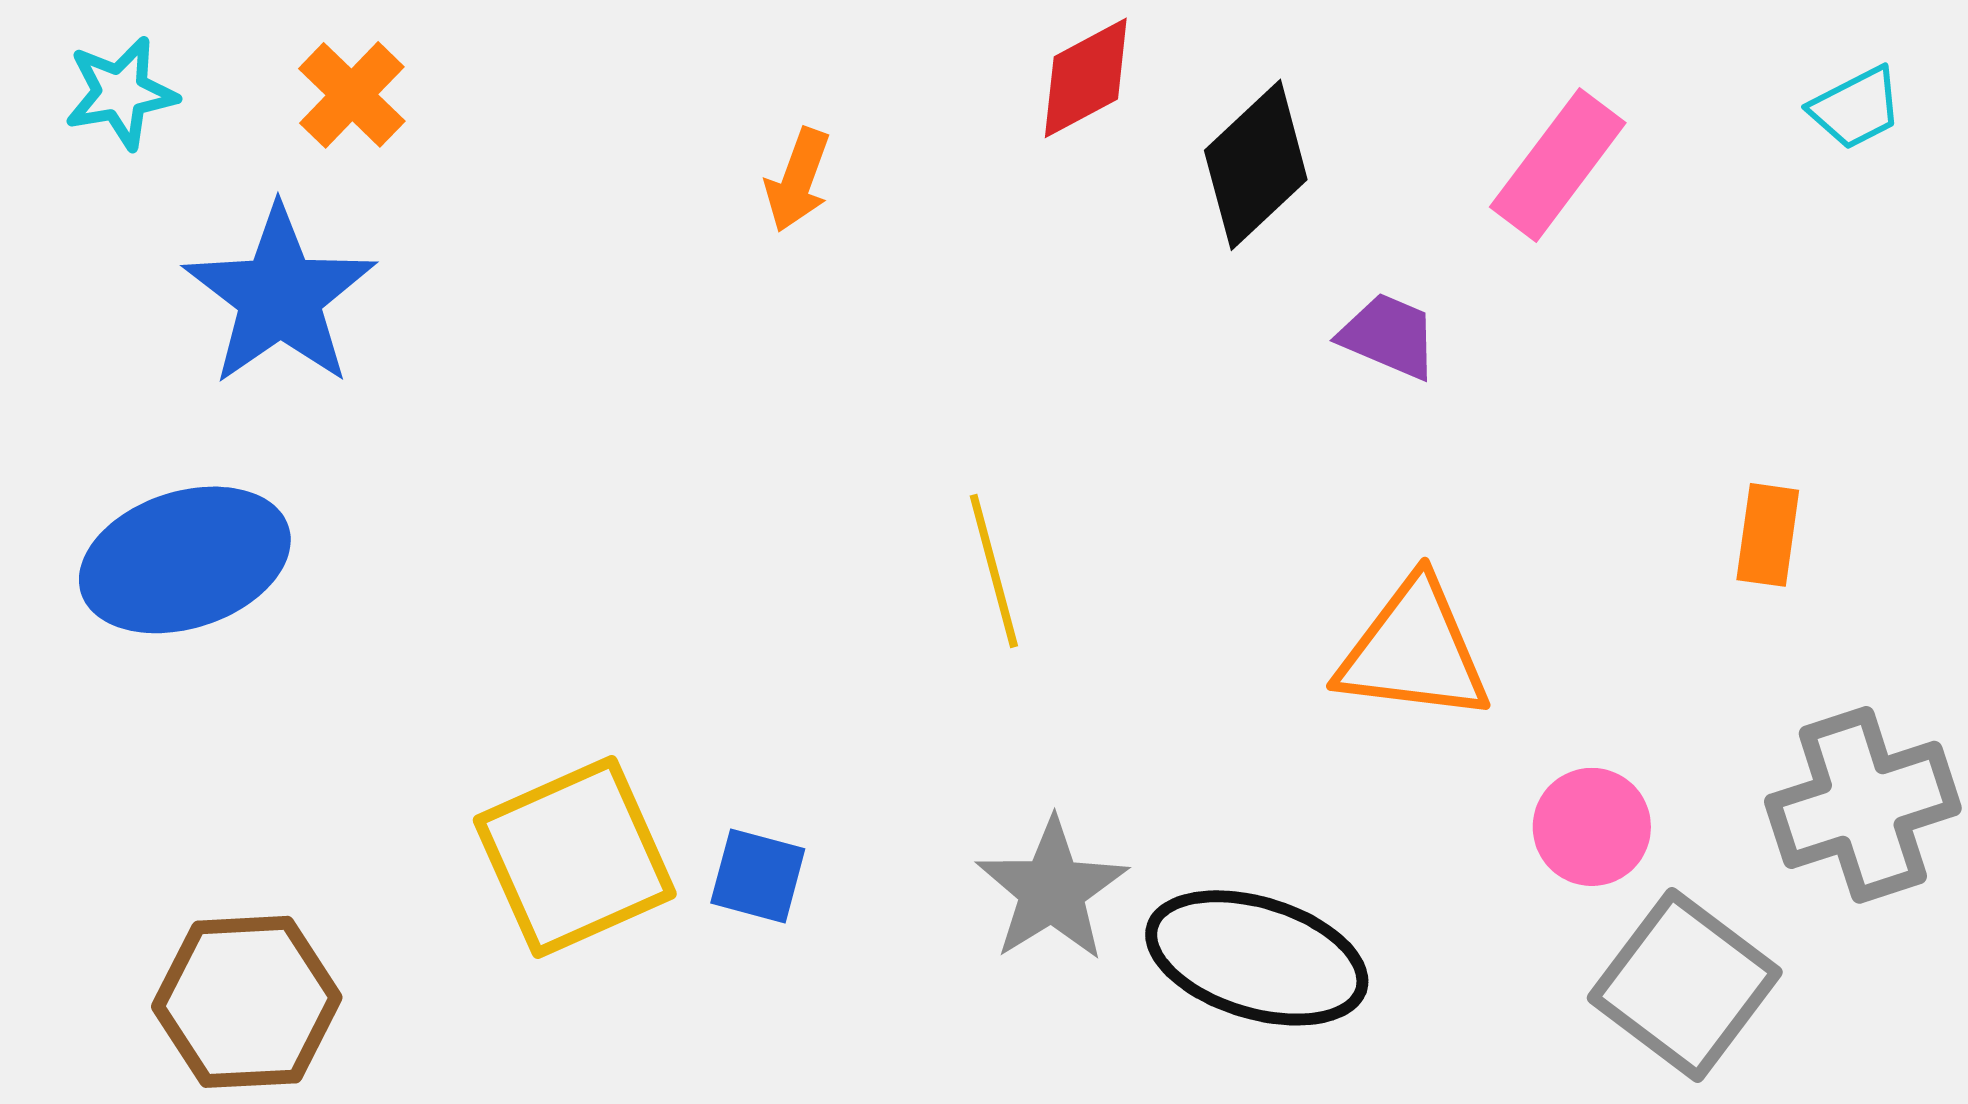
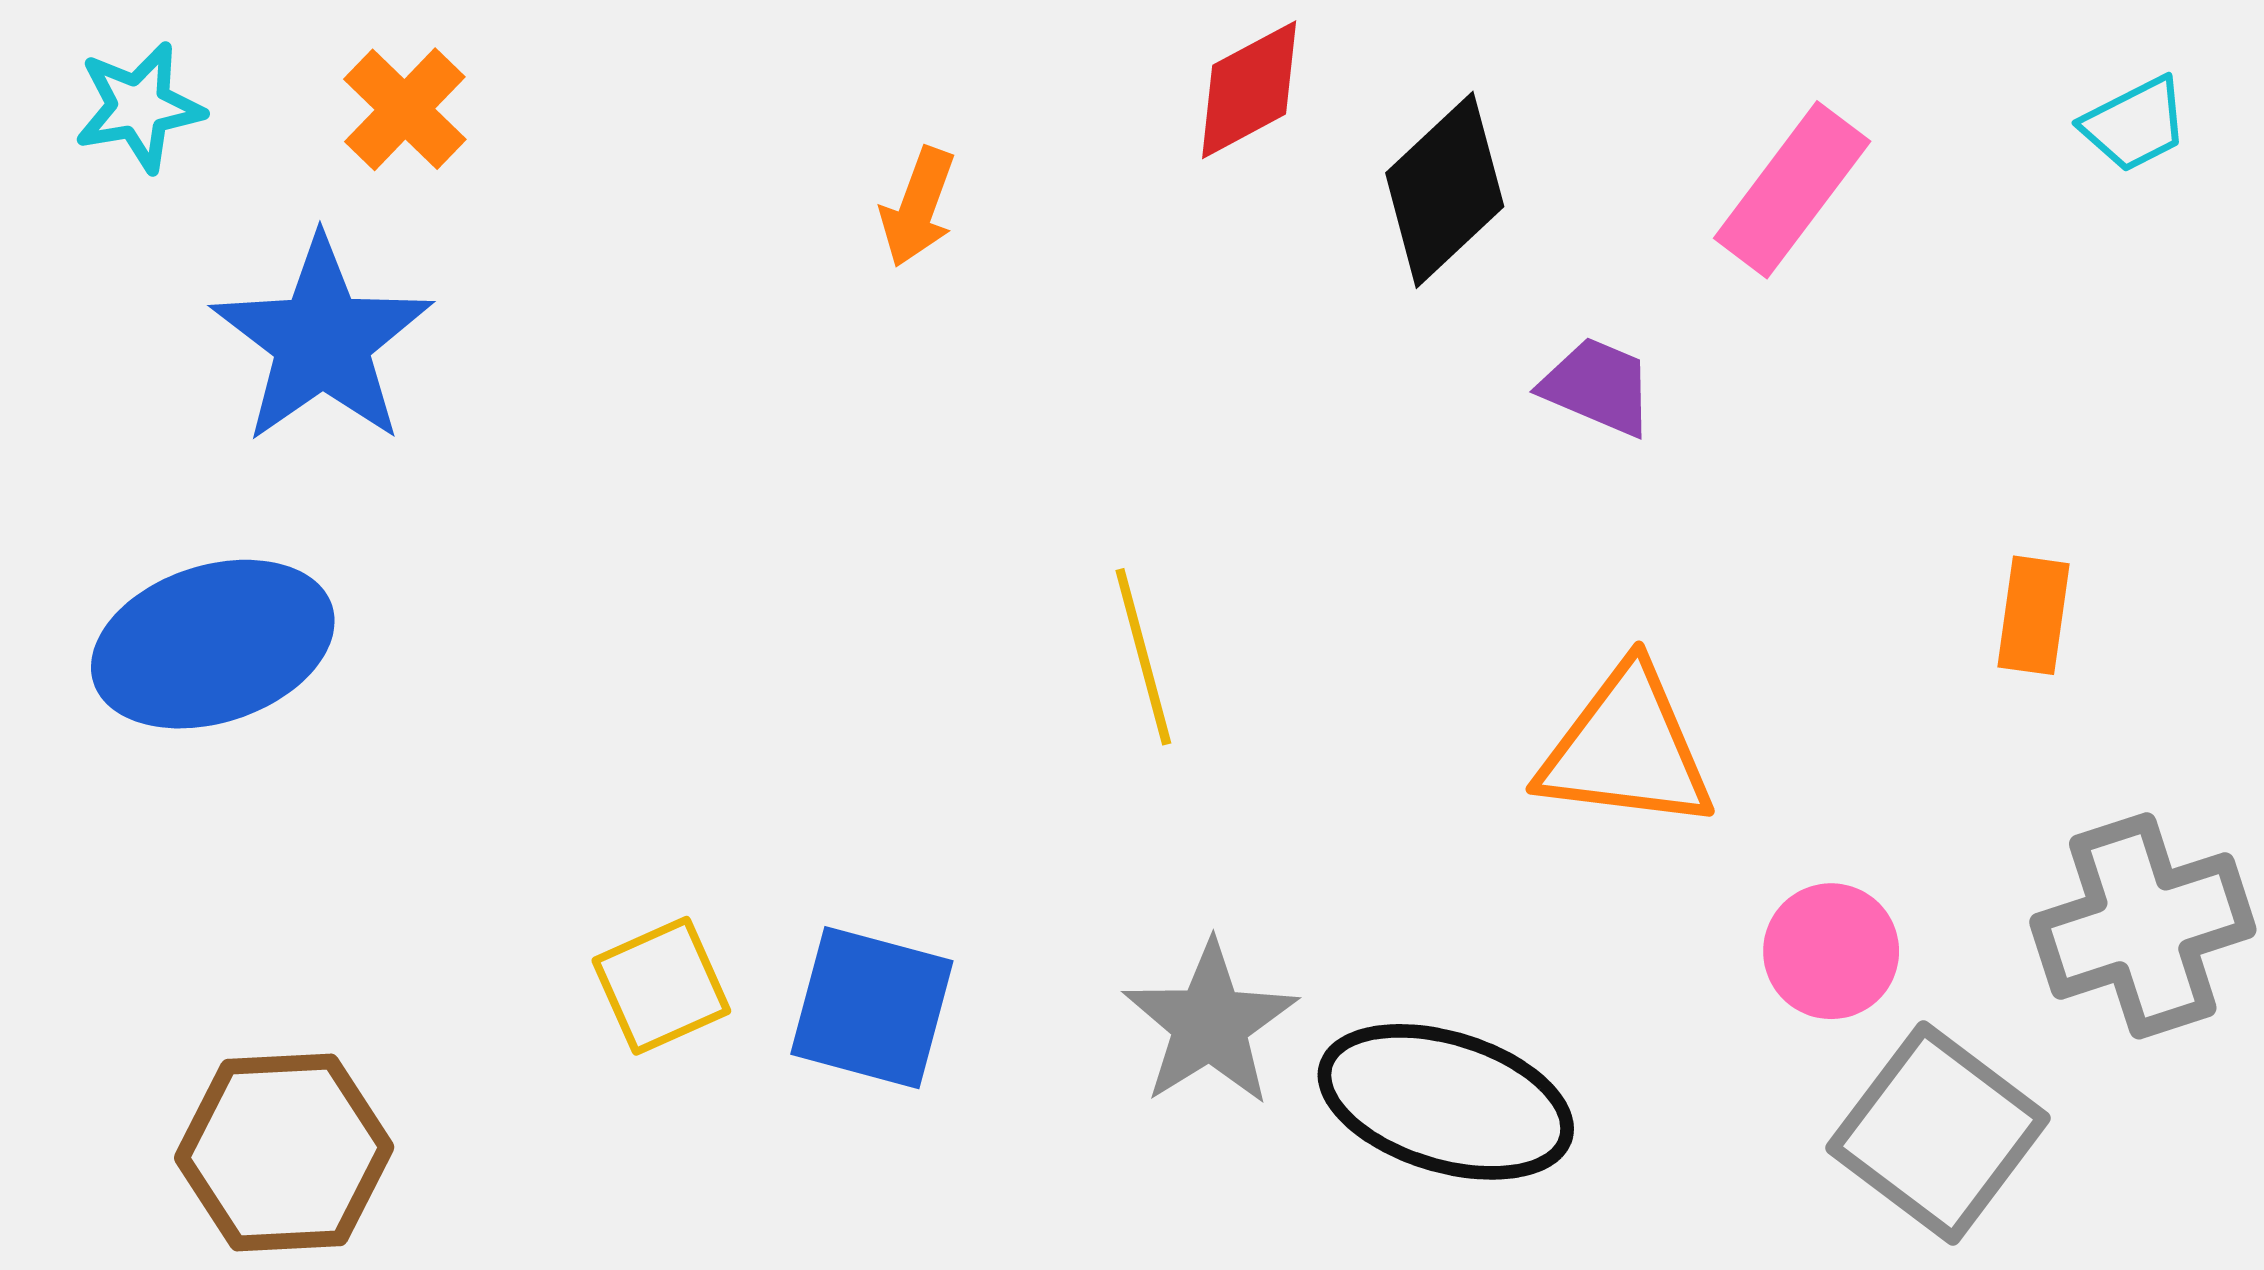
yellow square: (575, 857) -> (661, 986), size x0.6
blue square: (758, 876) -> (872, 1008), size x1.5

